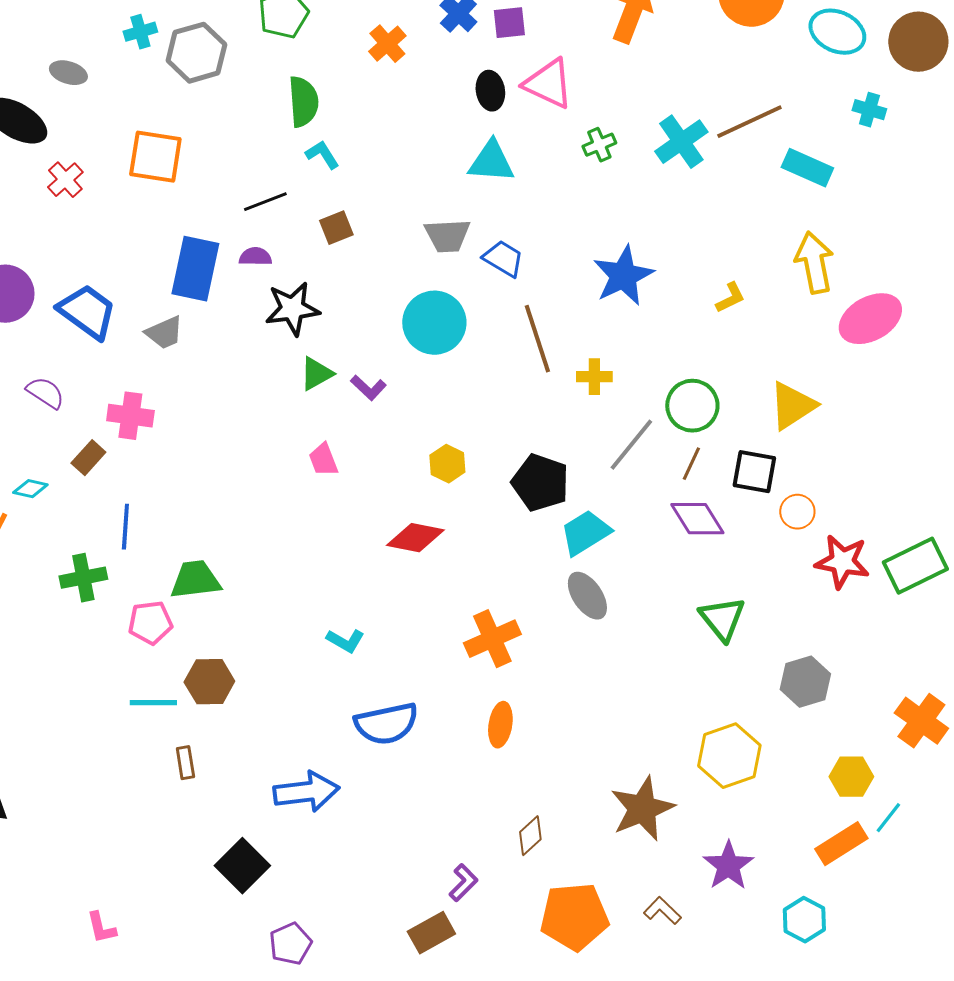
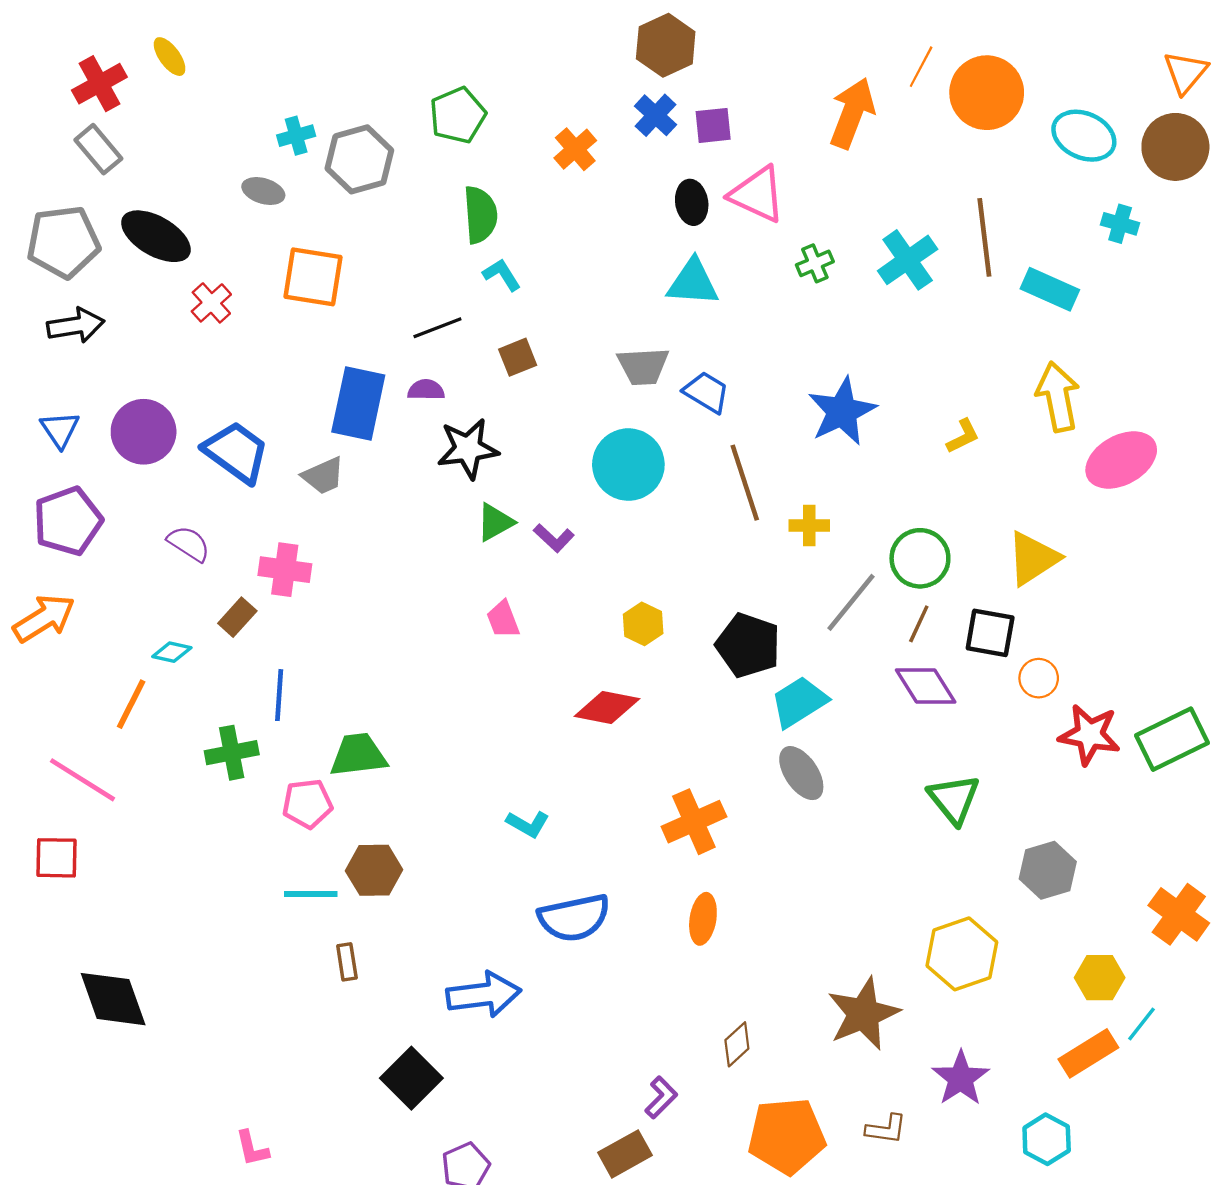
gray ellipse: (68, 73) -> (263, 191), moved
brown line: (749, 122) -> (984, 237), turned -72
brown L-shape: (662, 911) -> (886, 1129), turned 144

